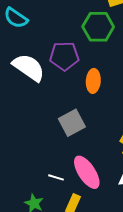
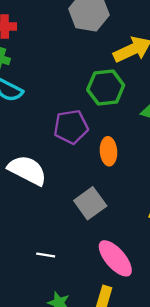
white semicircle: (29, 67) -> (27, 170), moved
white line: (56, 177) -> (46, 255), moved

